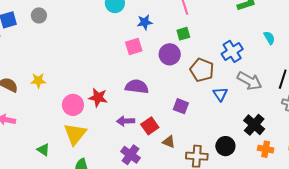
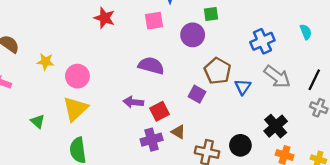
brown pentagon: (202, 70) -> (218, 71), moved
yellow star: (38, 81) -> (45, 62), moved
red star: (98, 97) -> (104, 18), moved
purple cross: (130, 155) -> (152, 140), moved, turned 30

